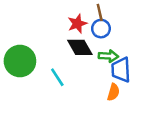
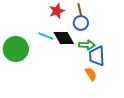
red star: (77, 24) -> (57, 11), moved
cyan line: (57, 77) -> (46, 36), moved, turned -35
orange semicircle: (113, 92) -> (91, 74), turned -48

